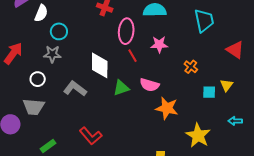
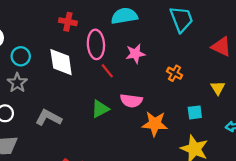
gray star: (52, 54) -> (17, 83), turned -30
white diamond: (100, 65) -> (61, 62), moved
cyan square: (209, 92) -> (195, 112), moved

